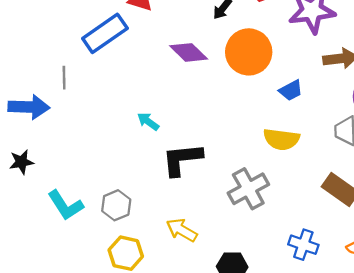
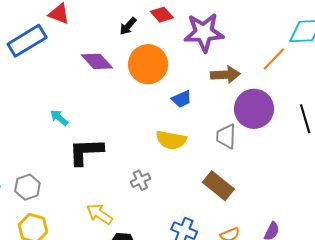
gray cross: (248, 189) -> (140, 180), size x0.6
yellow arrow: (182, 230) -> (100, 214), moved

